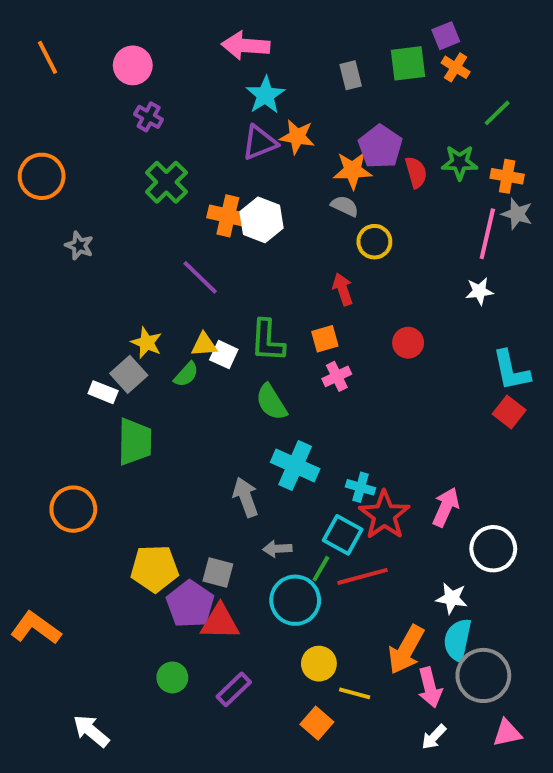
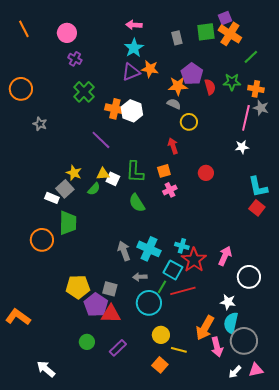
pink arrow: (246, 46) -> (134, 25), moved, size x0.7
orange cross: (456, 67) -> (230, 34), size x1.6
cyan cross: (295, 466) -> (149, 249), moved
orange circle: (73, 509) -> (42, 240), moved
white arrow: (434, 737) -> (235, 372), moved

